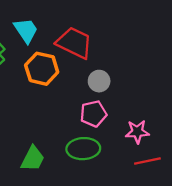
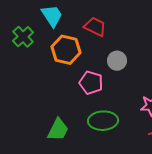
red trapezoid: (74, 43) -> (95, 27), size x0.7
pink pentagon: (93, 114) -> (91, 83), moved, turned 30

